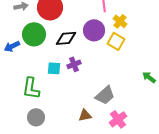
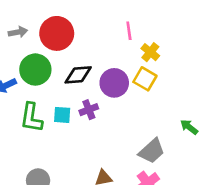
purple circle: (94, 30) -> (114, 83), moved
green L-shape: (31, 88) -> (31, 118), moved
gray trapezoid: (105, 95) -> (152, 151), moved

